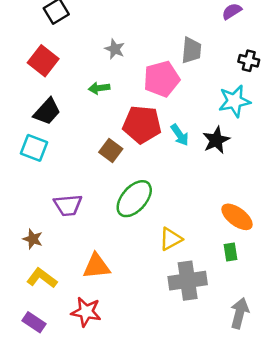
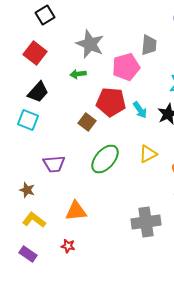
gray star: (115, 49) -> (90, 44), size x1.8
yellow triangle: (171, 239) -> (148, 154), moved
red star: (86, 312) -> (68, 246), size x0.6

